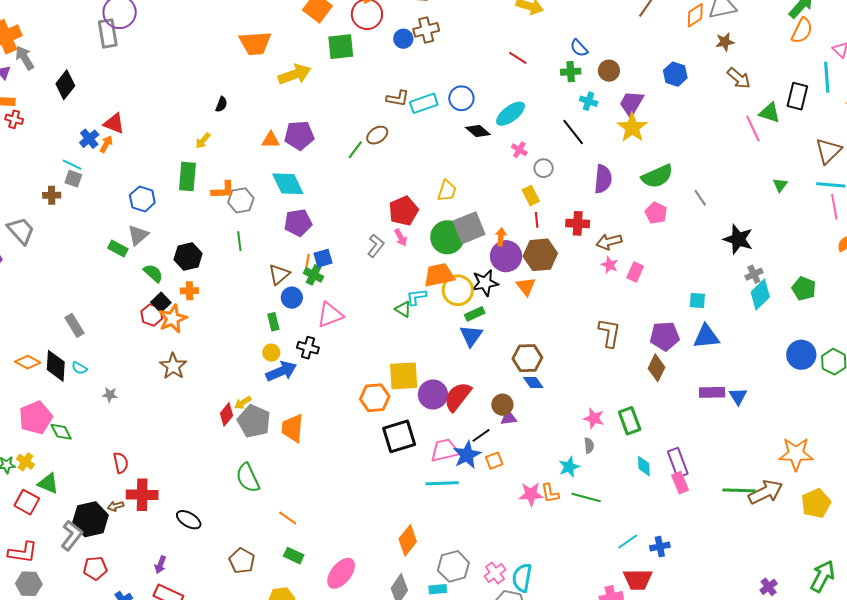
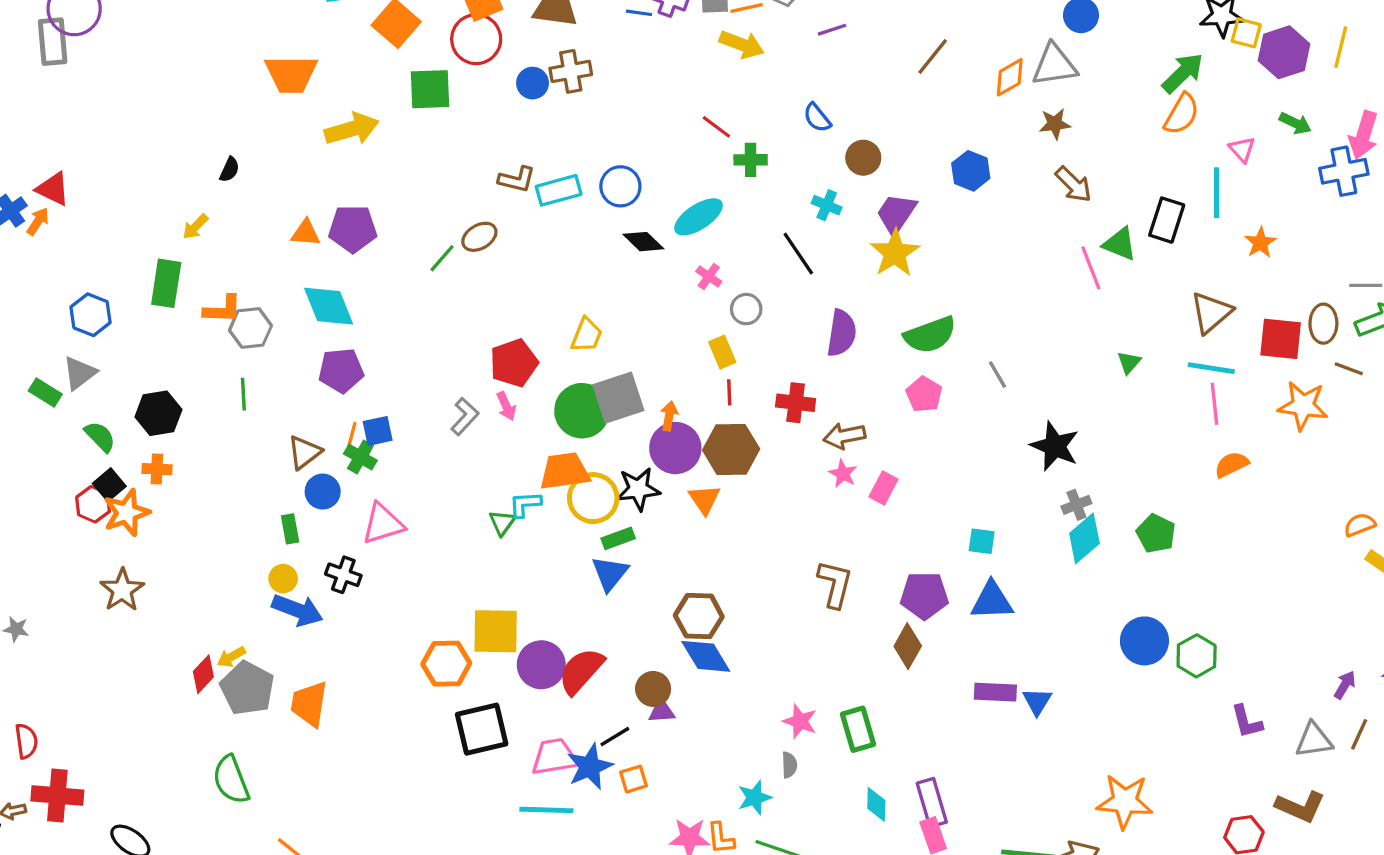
green cross: (571, 72) -> (751, 160), moved
green triangle: (403, 309) -> (502, 523), turned 30
blue arrow: (281, 371) -> (297, 610), turned 40
blue diamond: (533, 382) -> (706, 656), size x1.5

